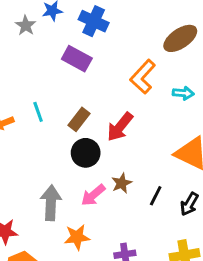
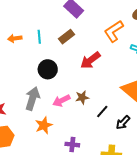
brown rectangle: (79, 119) -> (66, 37), moved
black circle: (86, 153) -> (48, 69), moved
orange star: (77, 237) -> (44, 125), turned -30

